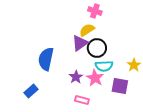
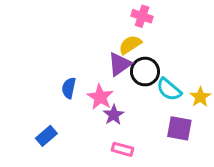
blue semicircle: (46, 59) -> (69, 88), size x0.6
cyan semicircle: (104, 66) -> (169, 89), moved, turned 42
pink star: (95, 78) -> (100, 97), moved

